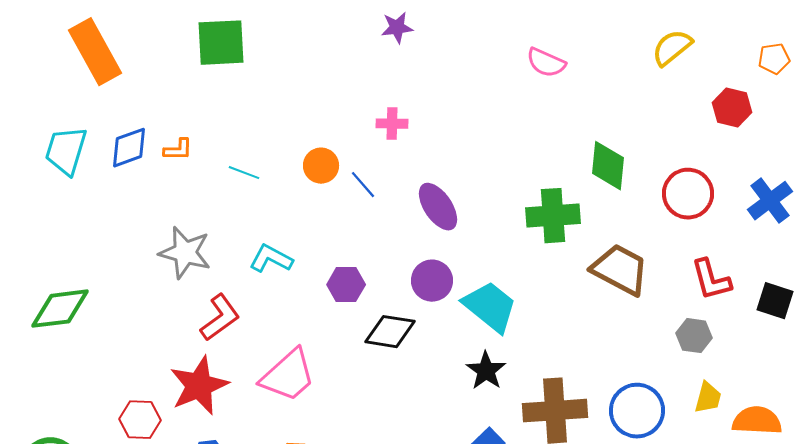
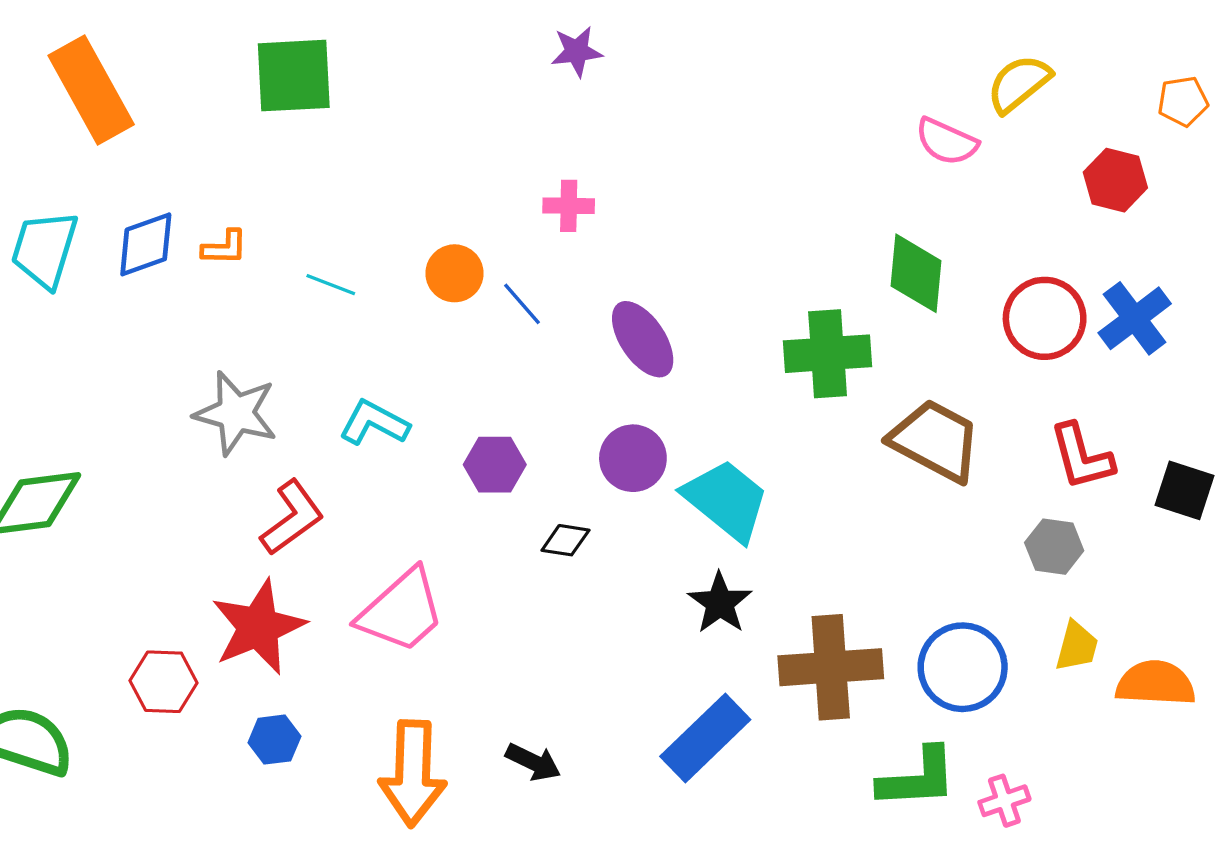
pink semicircle: (546, 63) -> (946, 141), moved
blue cross: (770, 201) -> (1135, 318), moved
black diamond: (390, 332) -> (565, 540), size x0.6

